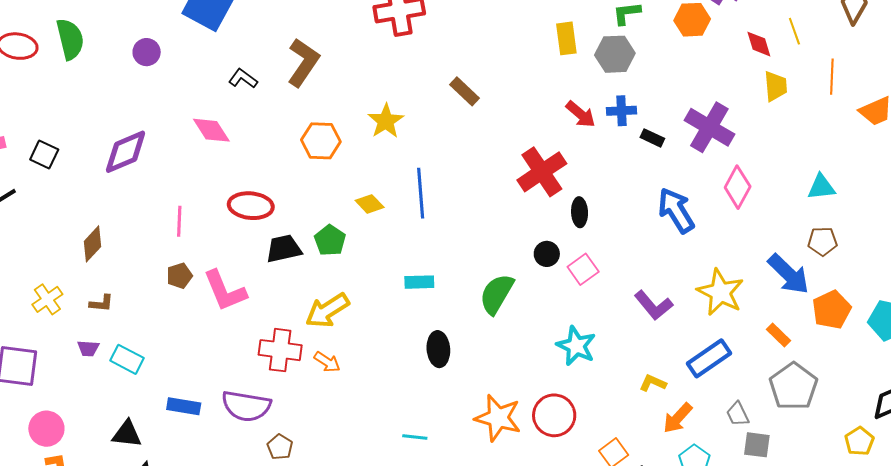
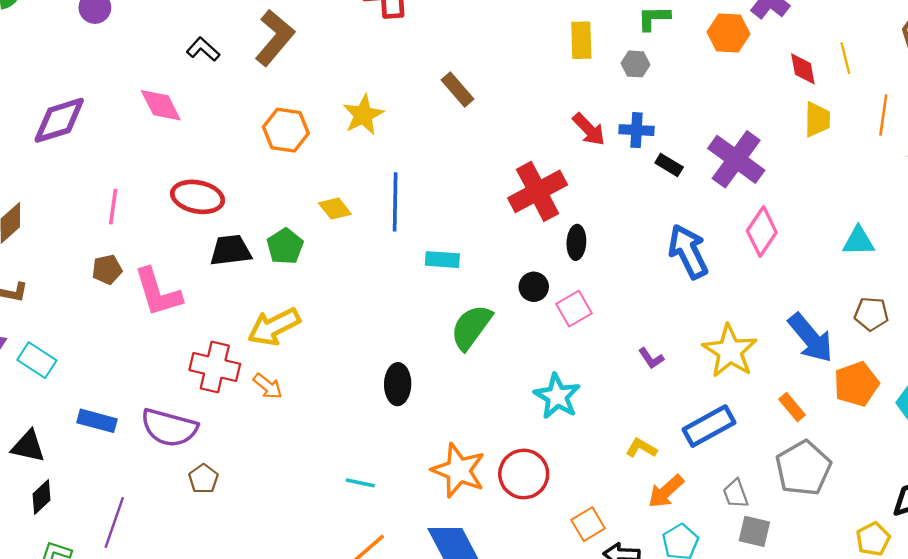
gray hexagon: (615, 54) -> (635, 64), size x0.6
brown pentagon: (823, 241) -> (871, 314), moved
cyan rectangle: (419, 282) -> (442, 260), moved
purple L-shape: (653, 305) -> (651, 358), size x0.6

